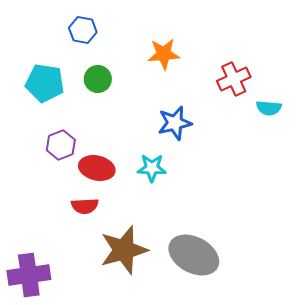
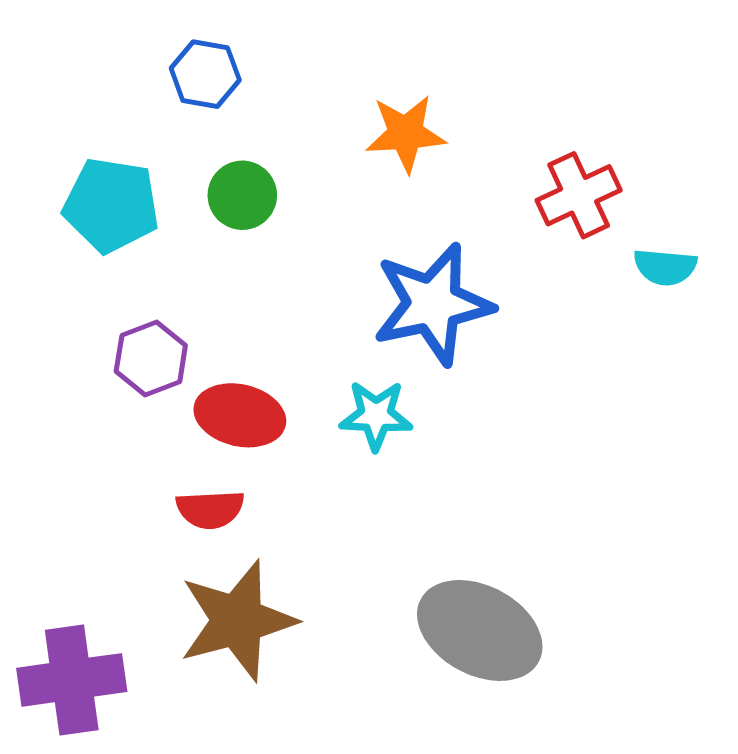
blue star: (175, 123) -> (433, 304), size x1.4
brown star: (124, 250) -> (237, 621), moved

